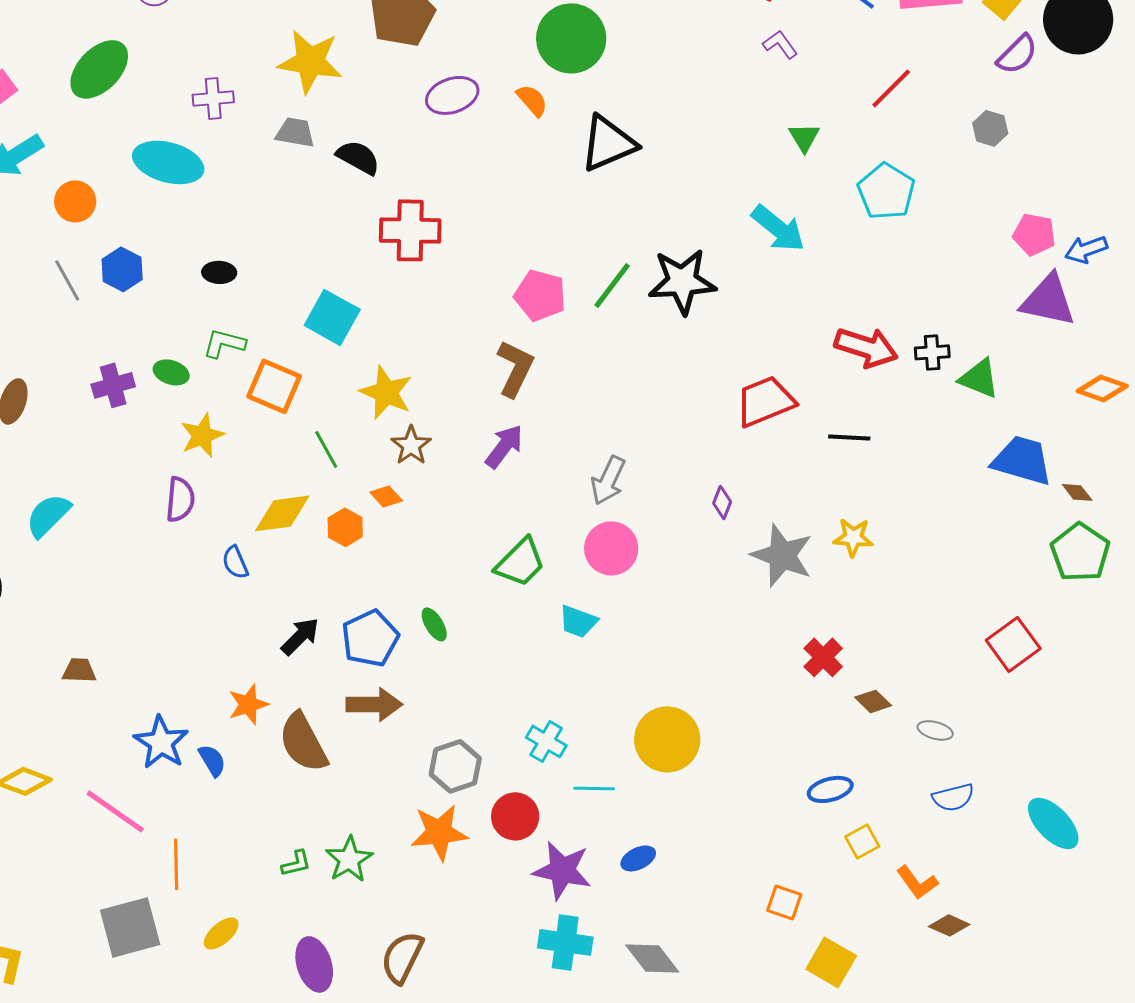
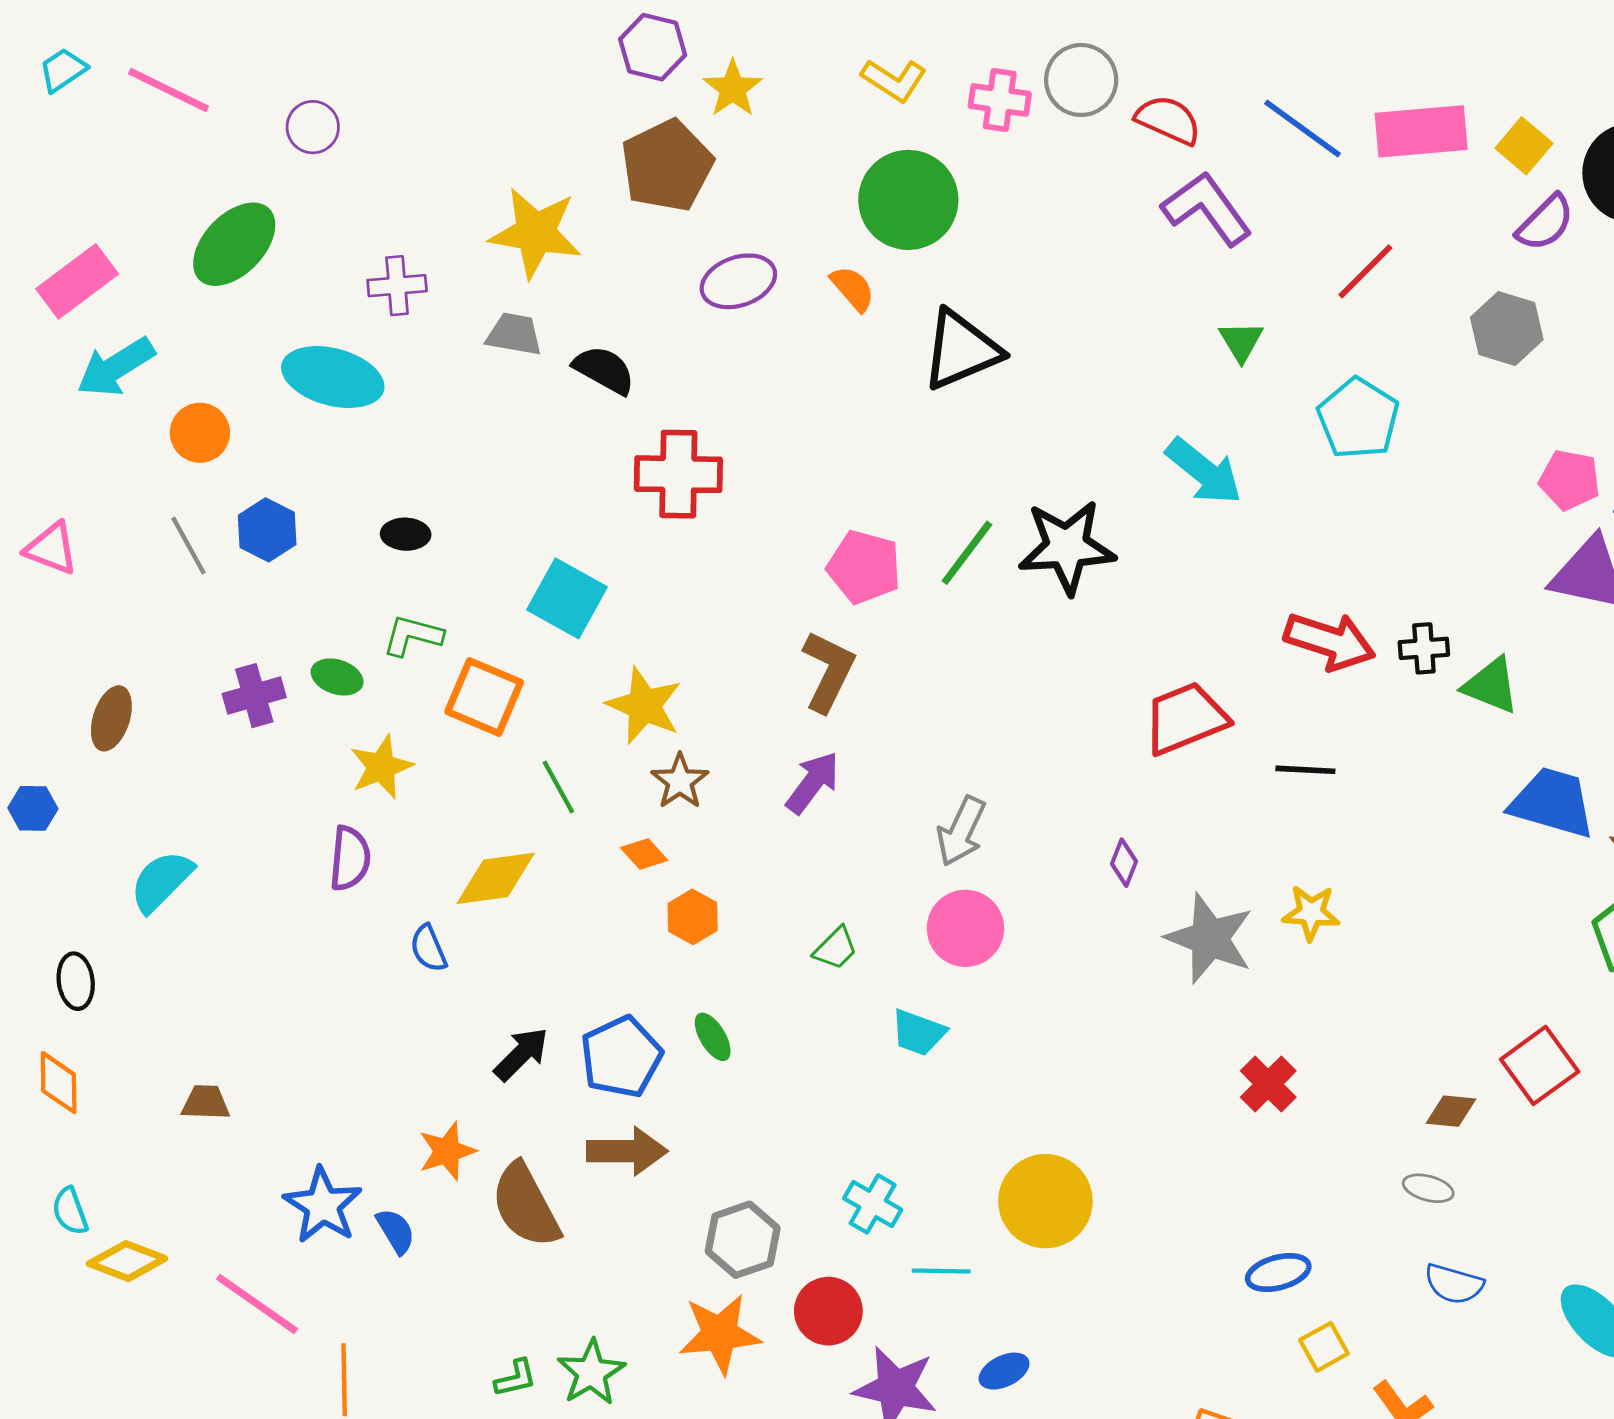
purple L-shape: (780, 44) -> (1207, 209), size x1.8
gray hexagon: (990, 128) -> (1507, 328), size x1.4
orange hexagon: (345, 527) -> (693, 917), moved
green trapezoid: (520, 562) -> (835, 948), size x0.6
brown diamond: (873, 701) -> (1451, 1111), moved, turned -39
blue semicircle: (953, 797) -> (1454, 1284), turned 30

